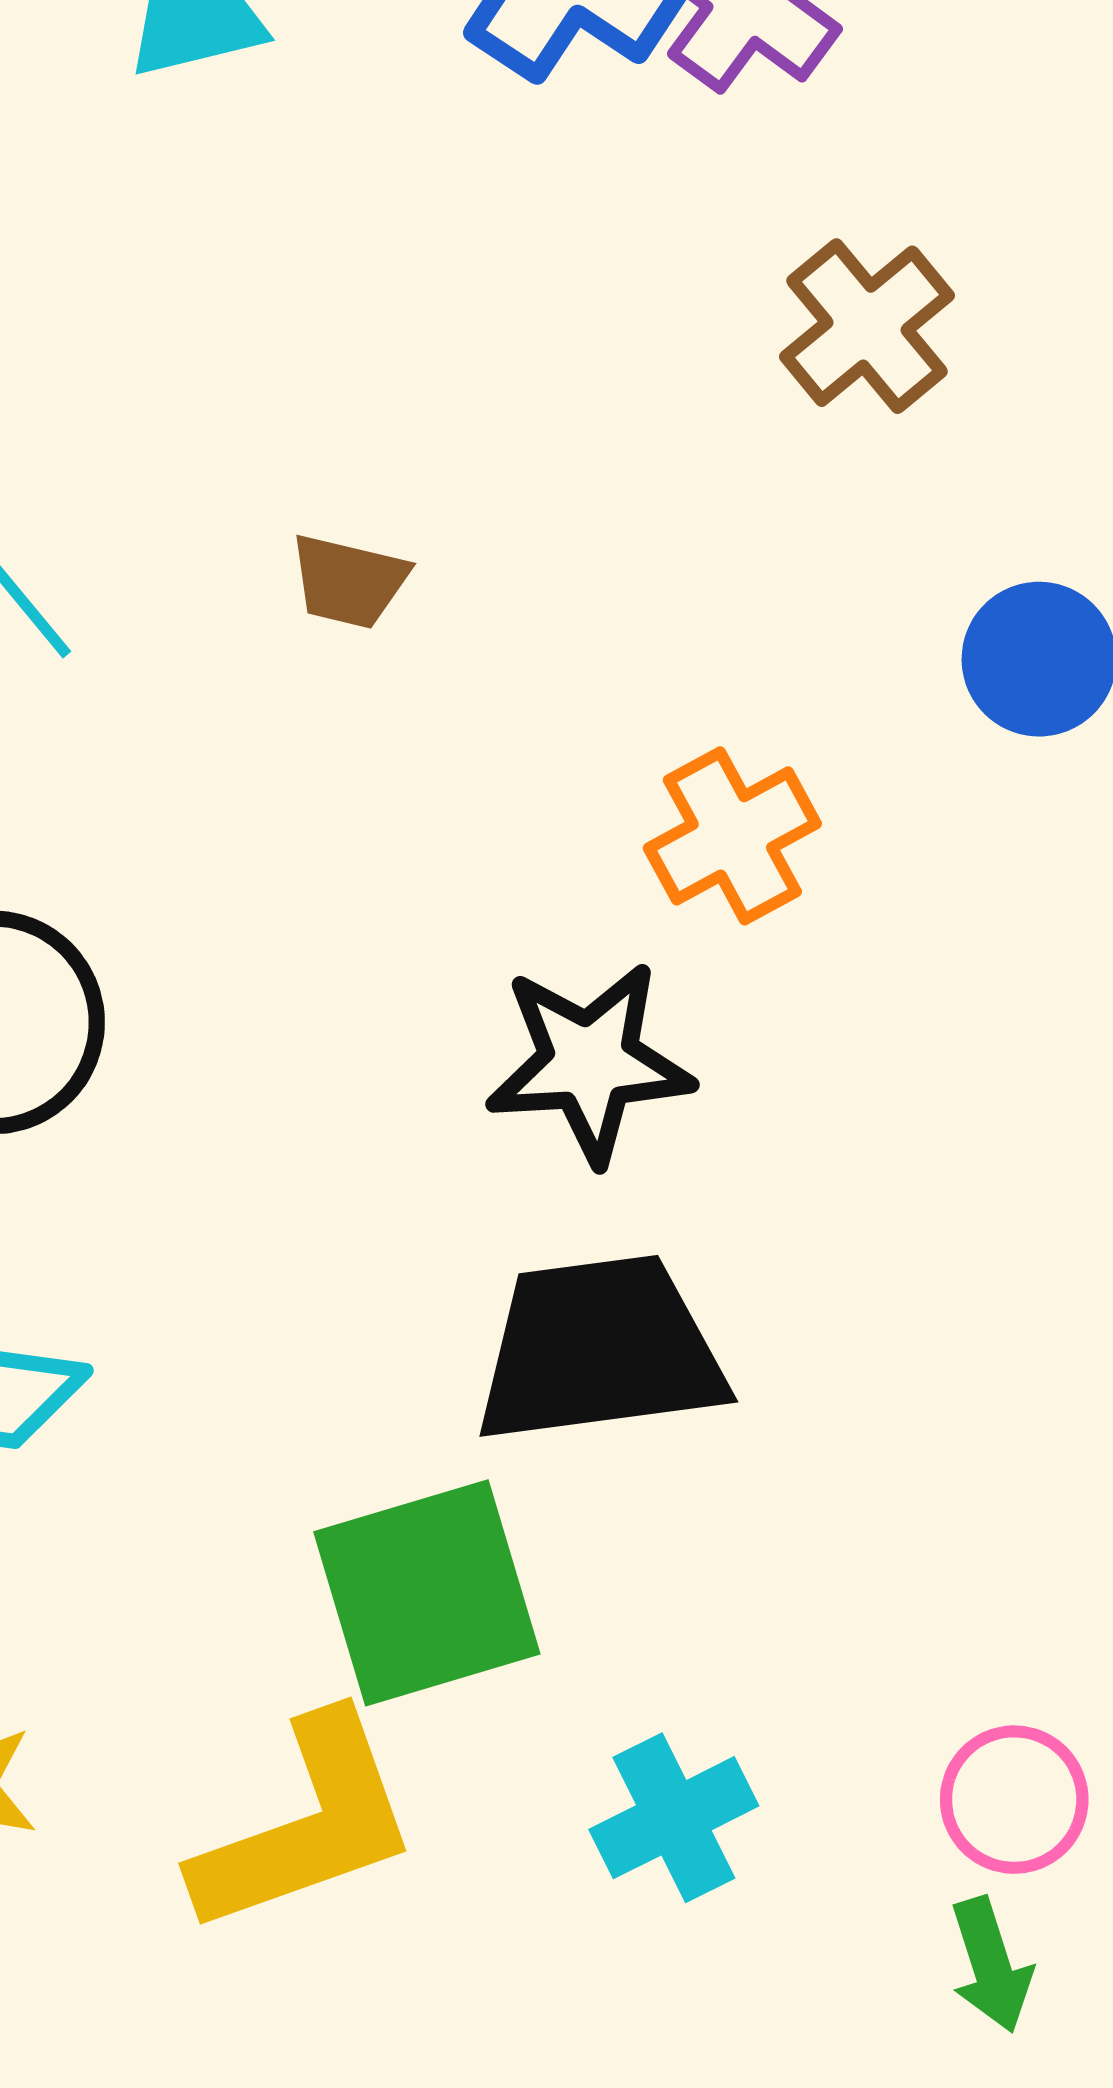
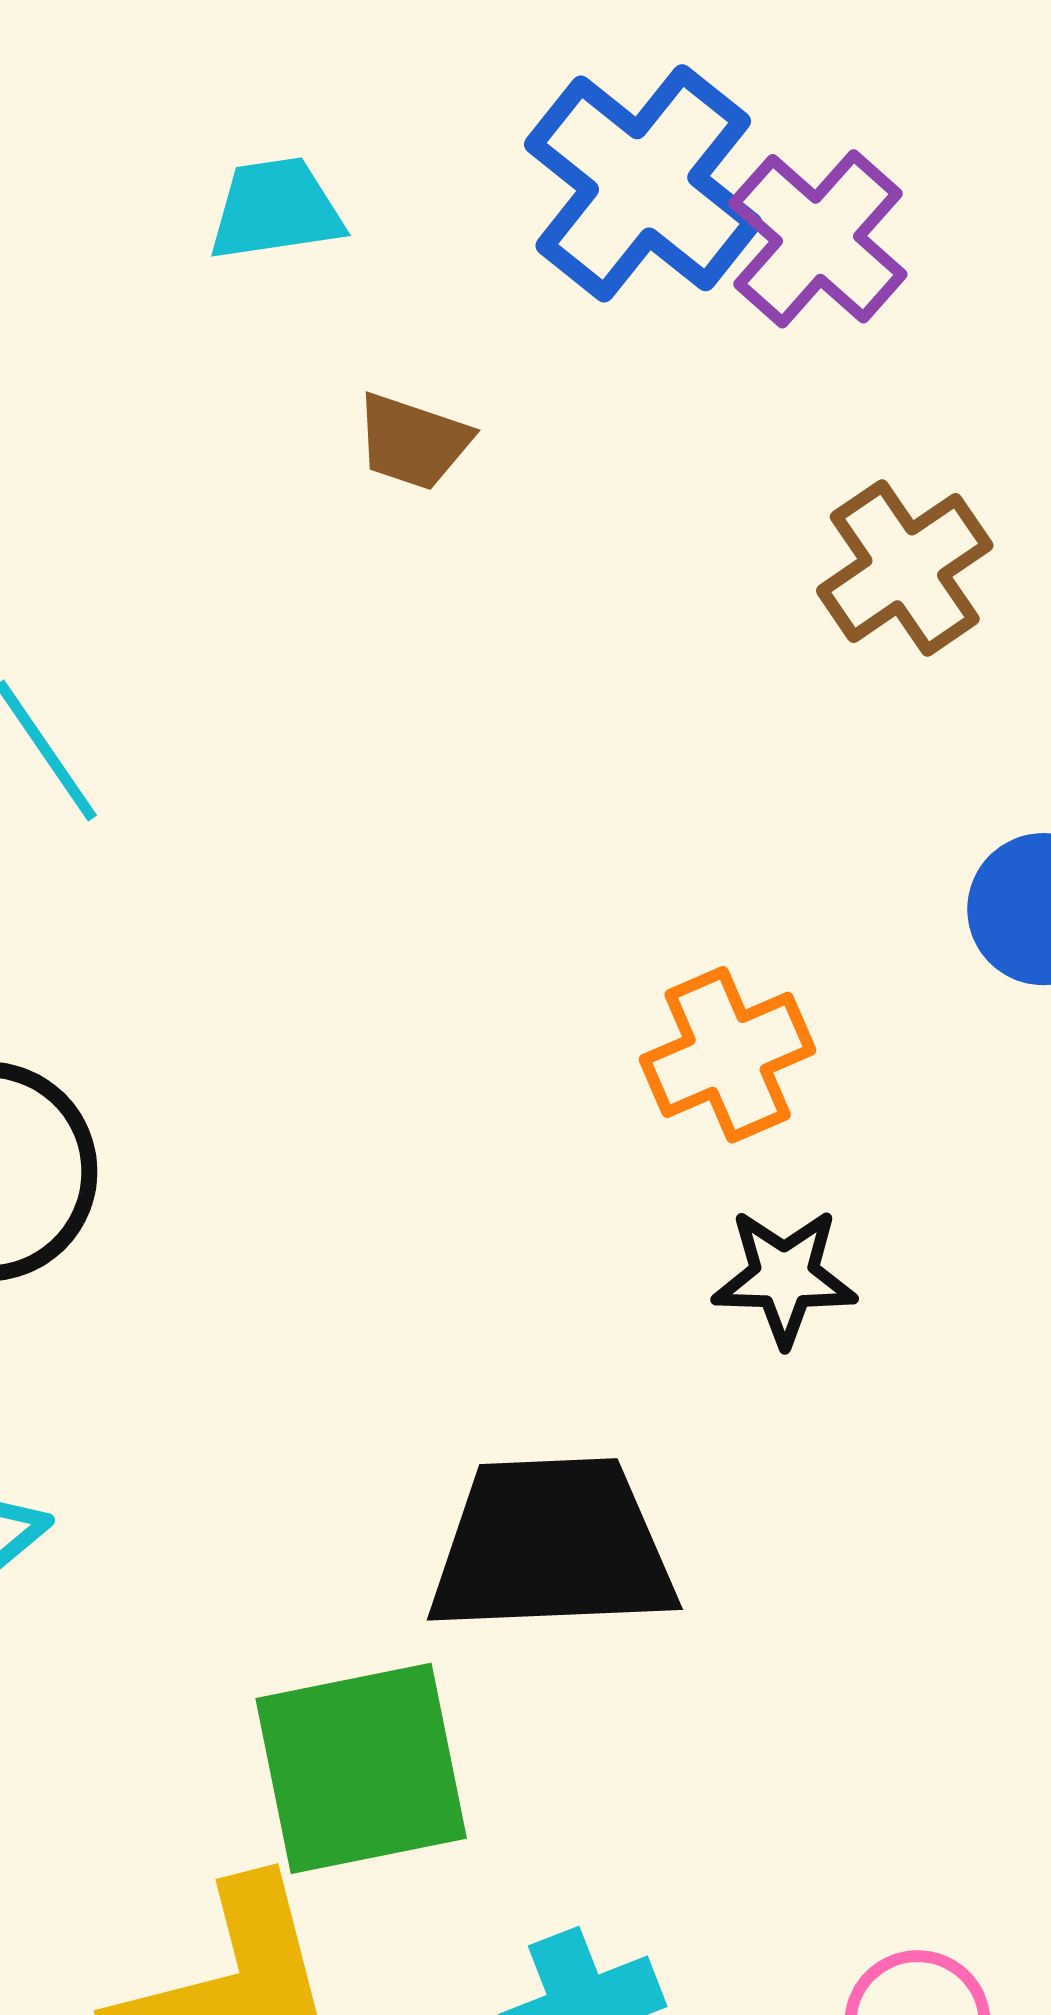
brown trapezoid: (349, 581) -> (413, 442), moved
black star: (589, 1062) -> (784, 1277), moved, size x0.7

